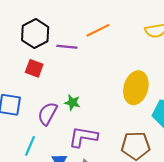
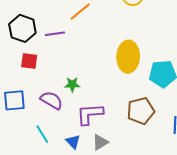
purple semicircle: (47, 114) -> (52, 100), turned 105
cyan line: (30, 146) -> (42, 134), turned -42

